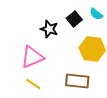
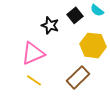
brown rectangle: (77, 81) -> (78, 77), turned -50

